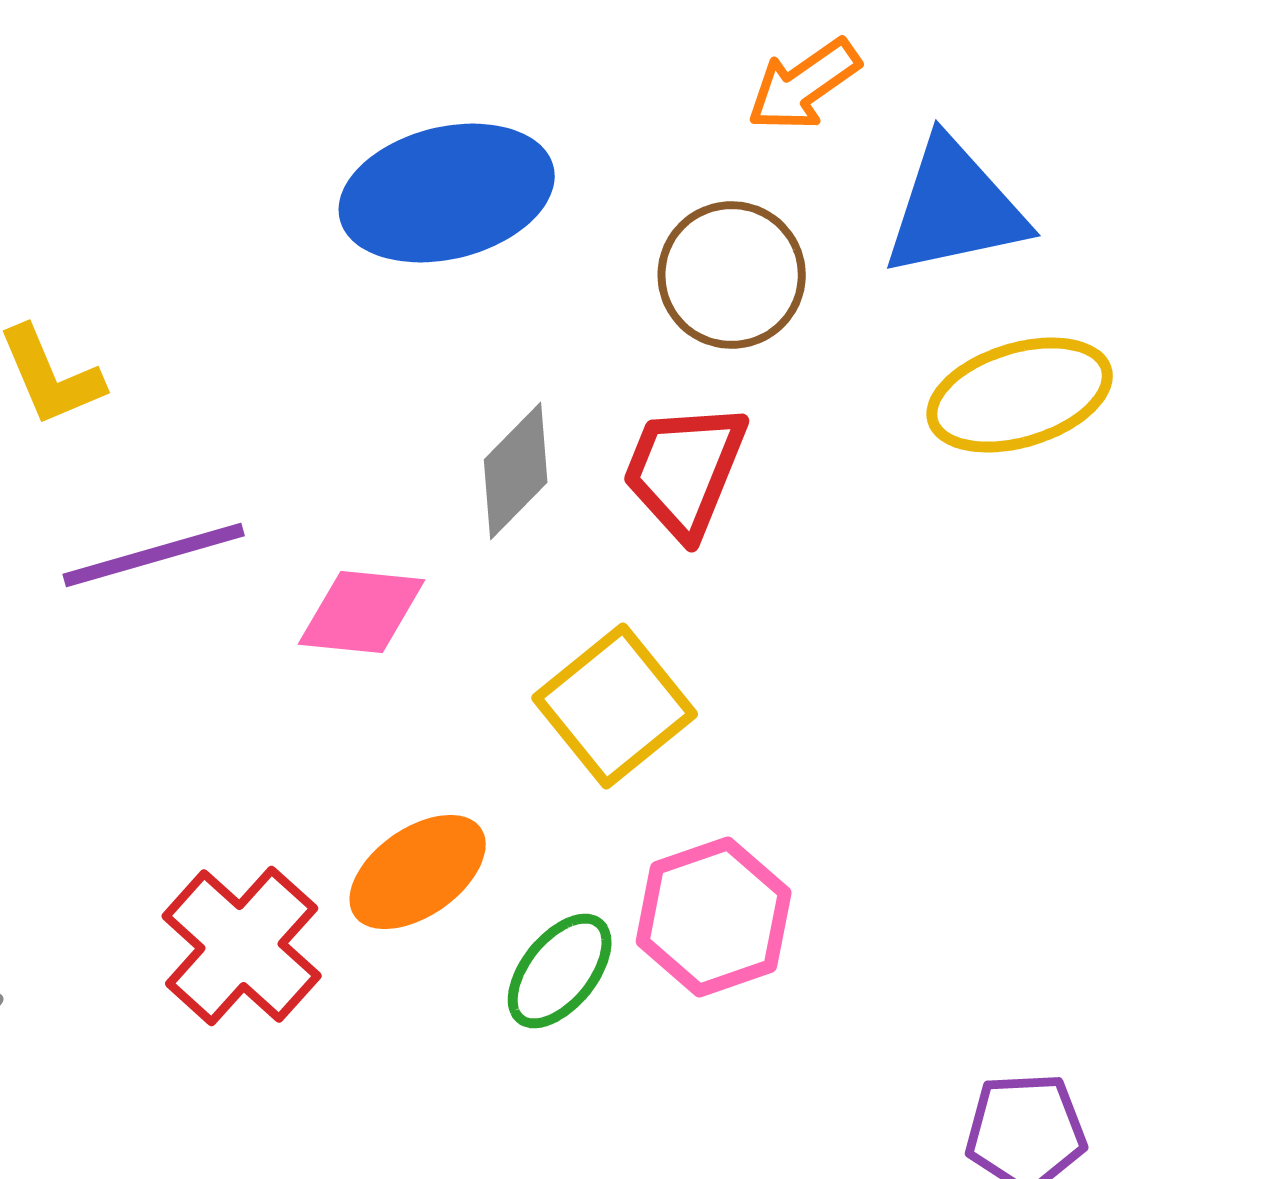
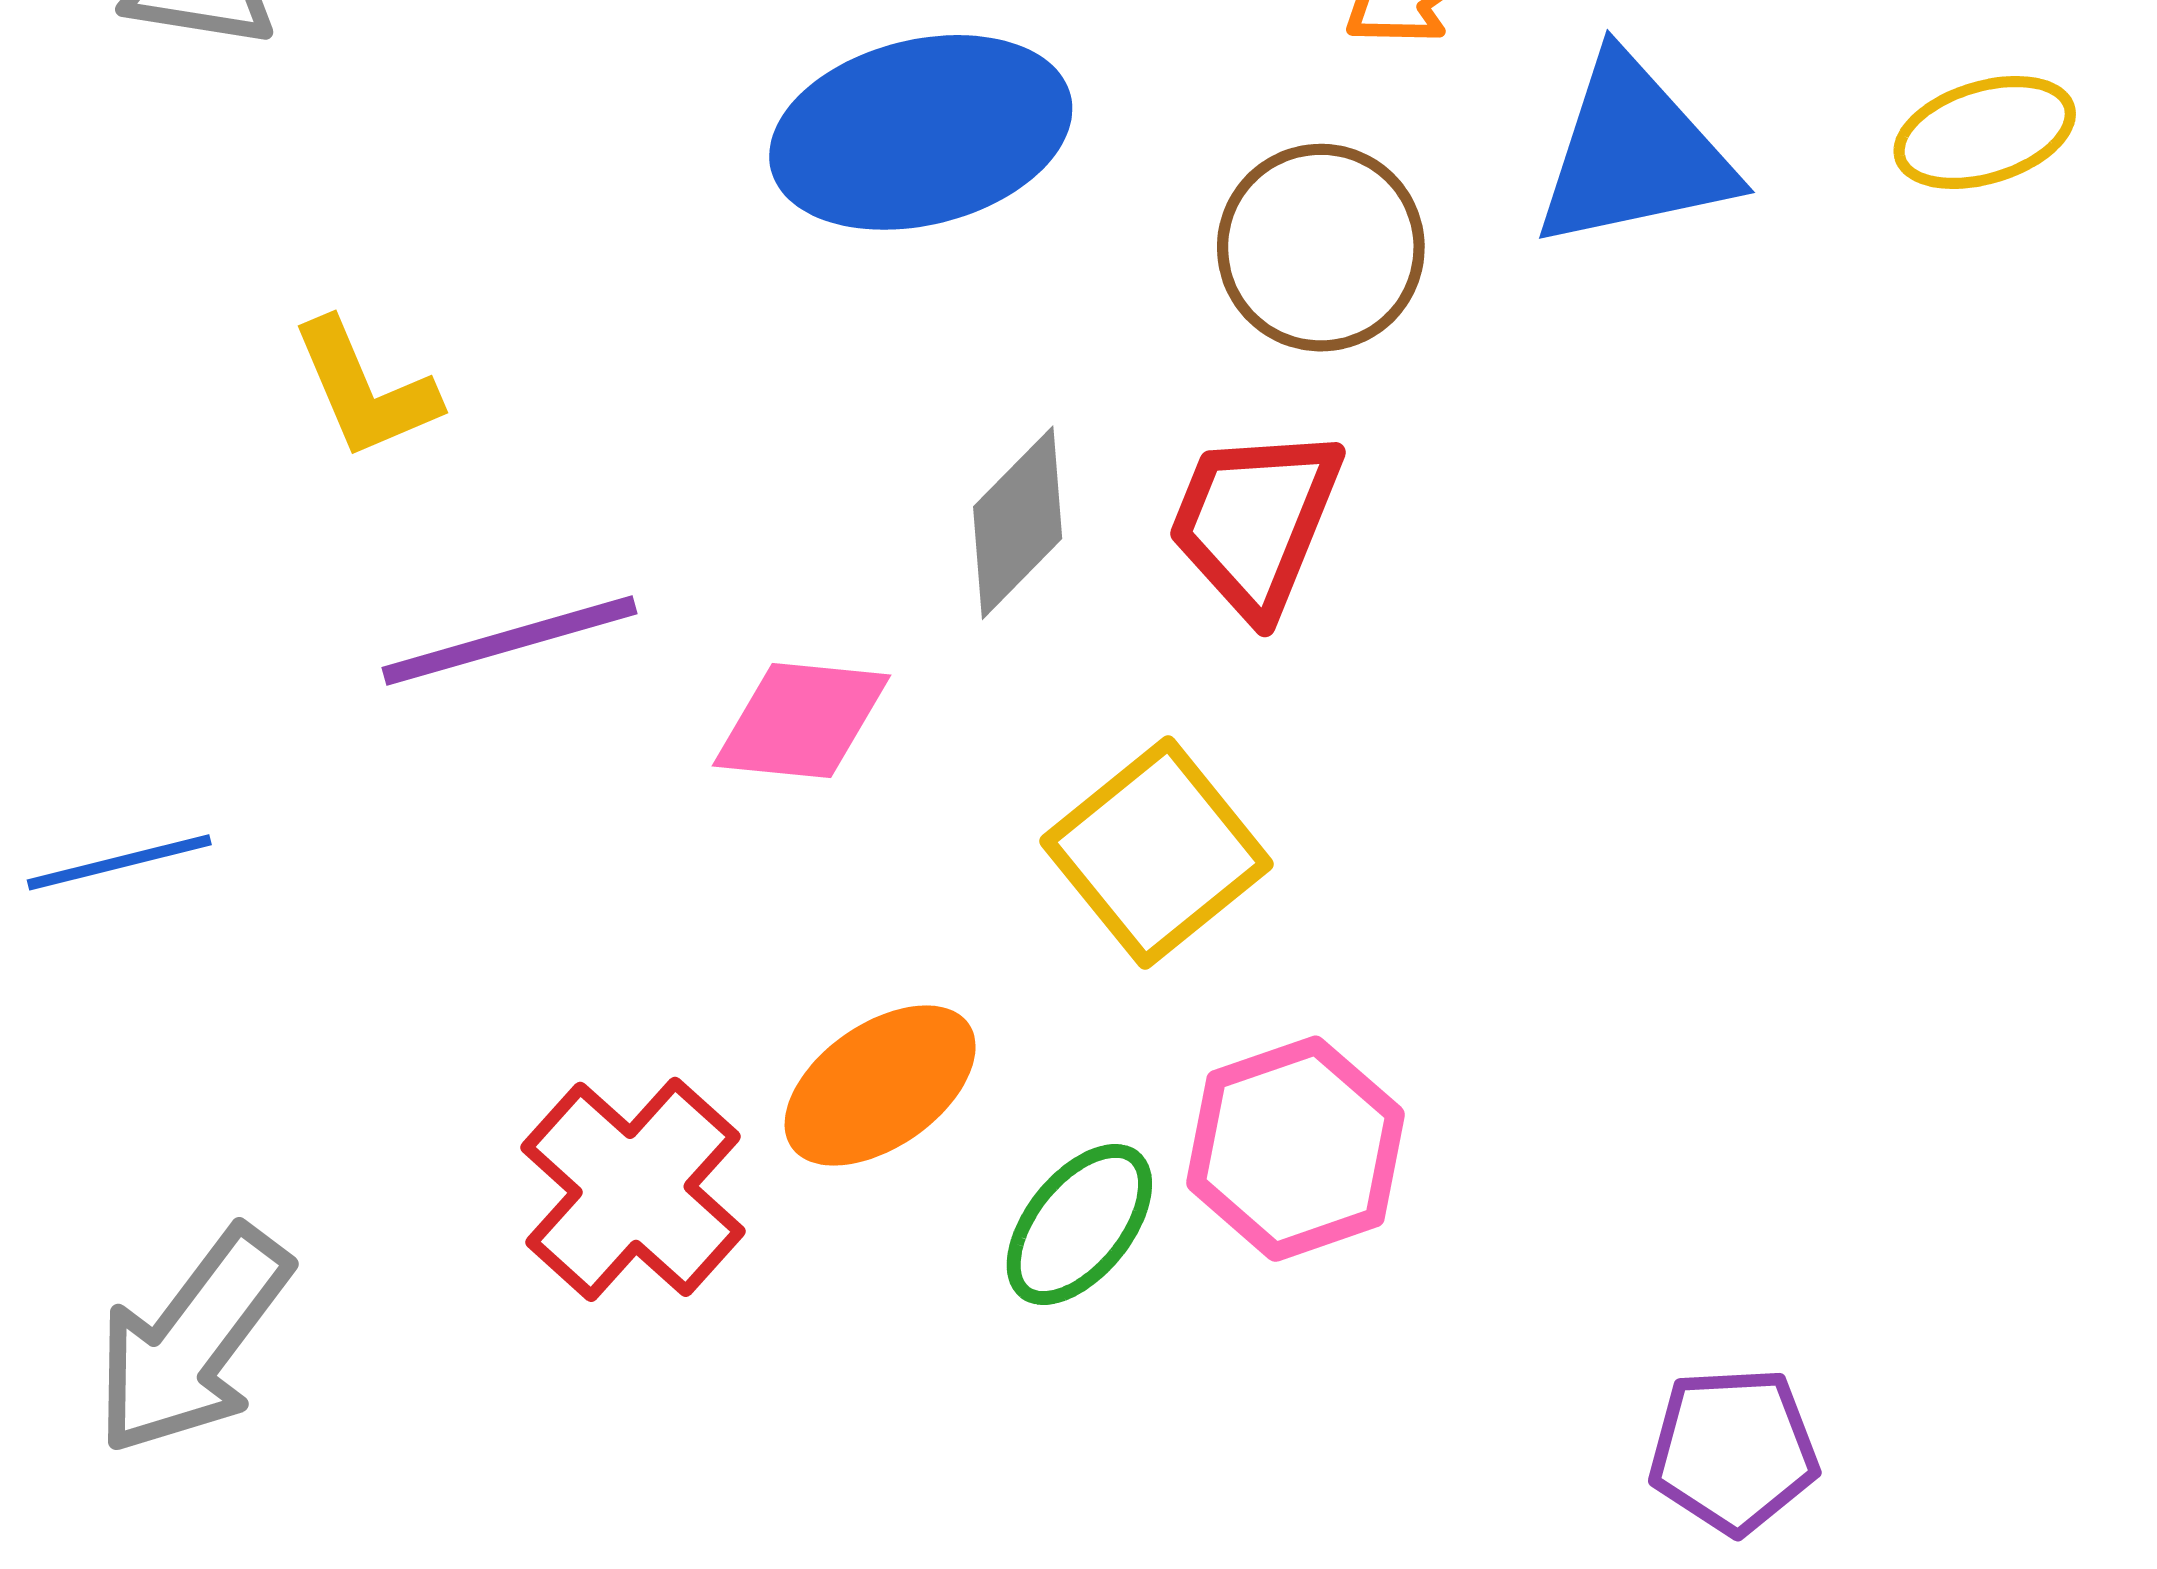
yellow ellipse: (1020, 395) -> (1985, 132), moved, size x0.7

